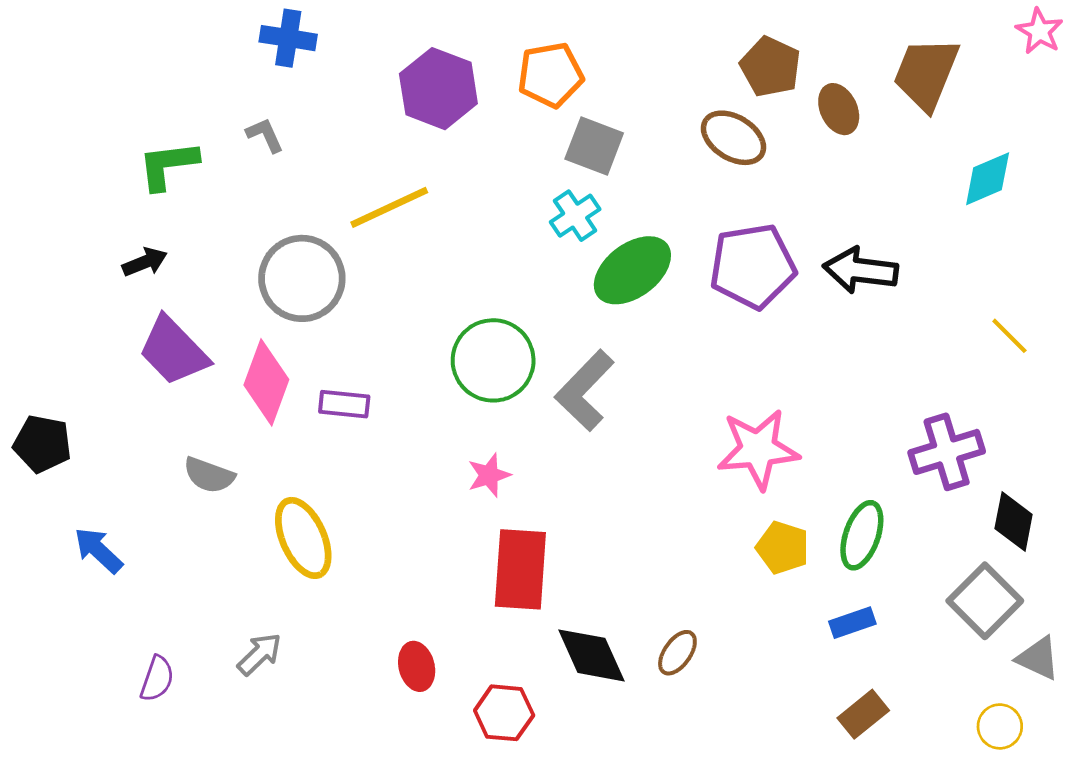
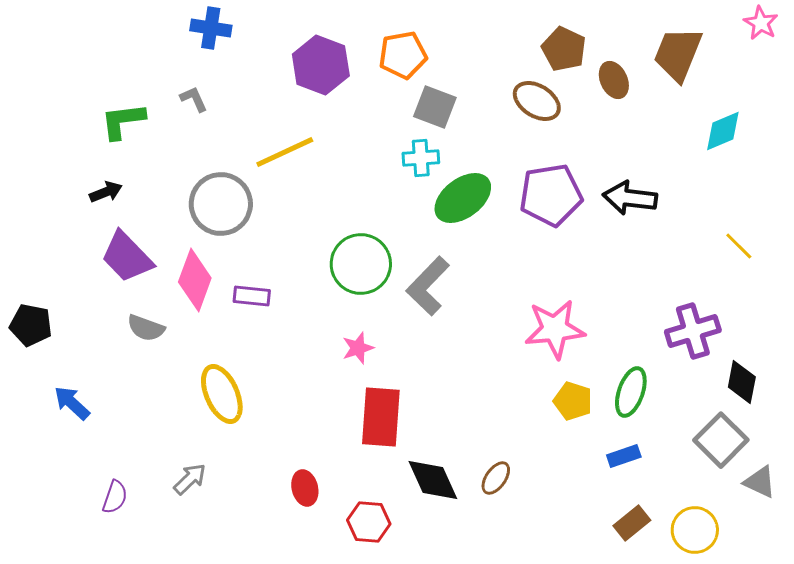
cyan cross: (575, 216) -> (421, 158), turned 30
gray semicircle: (209, 475) -> (146, 328), moved
yellow circle: (1000, 726) -> (695, 530), moved, size x1.4

